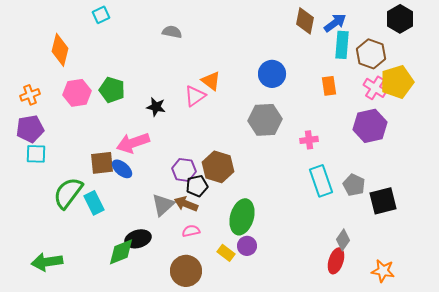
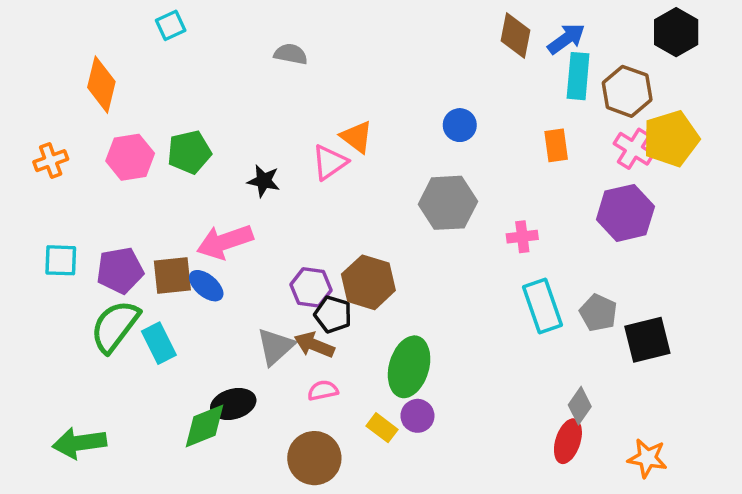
blue circle: (272, 74) -> (460, 125), size x0.7
green pentagon: (112, 90) -> (189, 152), turned -30
purple pentagon: (30, 129) -> (120, 270), moved
black pentagon: (197, 186) -> (333, 314), turned 30

